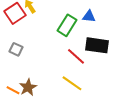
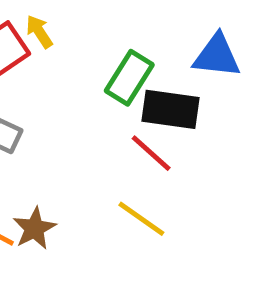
blue triangle: (89, 16) -> (217, 56), moved, size x1.5
black rectangle: (97, 45) -> (171, 109), moved

